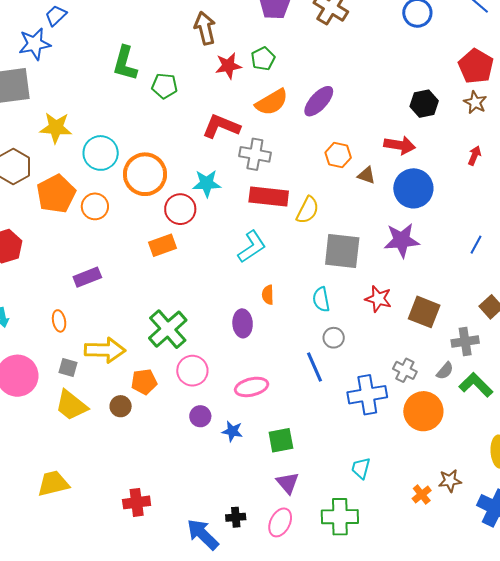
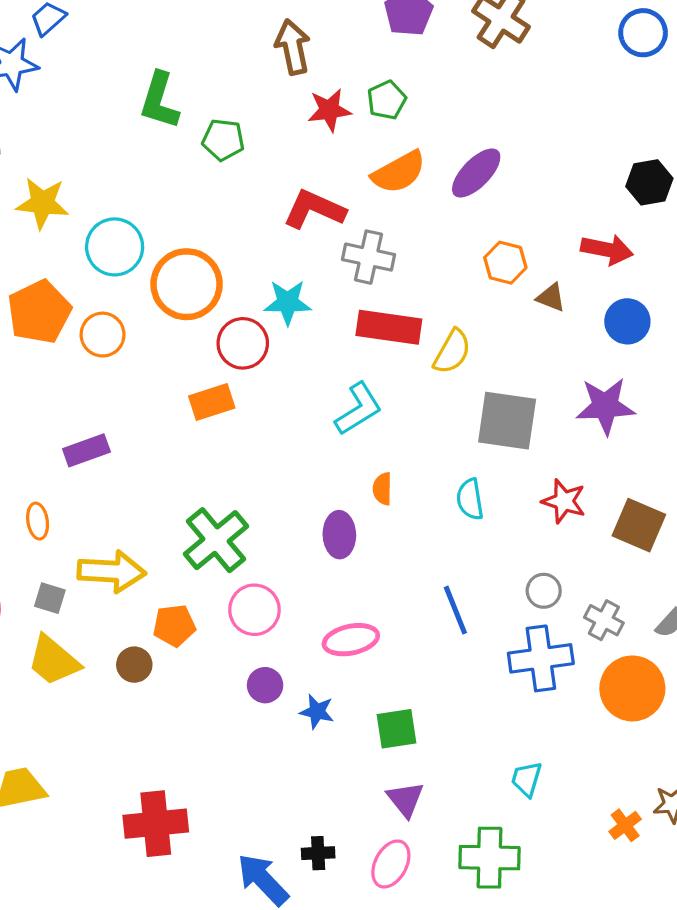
blue circle: (413, 188) -> (627, 321), size x0.7
gray circle: (334, 338) -> (544, 591), moved
red cross: (137, 502) -> (156, 824), size x1.4

